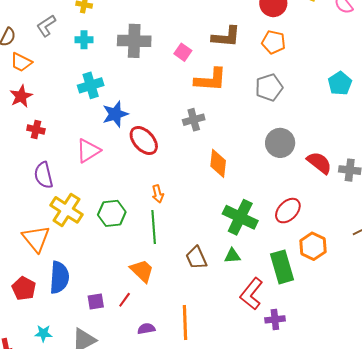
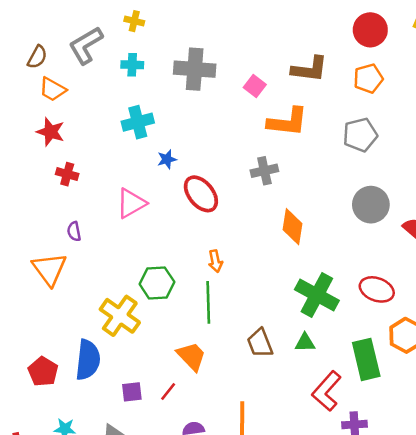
gray L-shape: (46, 26) -> (86, 45), size x1.4
orange pentagon: (273, 42) -> (368, 79), turned -30
red star: (21, 96) -> (51, 132), turned -30
blue star: (115, 114) -> (167, 159), size x0.6
purple semicircle: (44, 175) -> (74, 231), size x0.6
yellow cross: (67, 210) -> (120, 316), moved
red ellipse: (288, 211) -> (377, 289), turned 64
orange triangle: (36, 239) -> (49, 269), moved

